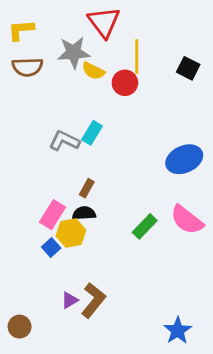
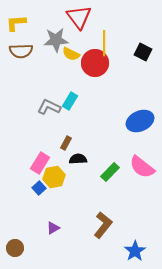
red circle: (125, 83) -> (95, 63), size x1.4
black semicircle: (84, 213) -> (78, 159), moved
brown L-shape: (93, 300) -> (103, 225), moved

